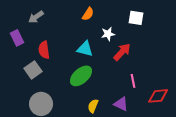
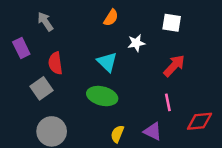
gray arrow: (36, 17) -> (45, 21), turned 91
cyan triangle: (85, 49) -> (107, 62), turned 30
red arrow: (122, 52) -> (174, 66), moved
green ellipse: (81, 76) -> (102, 96), turned 55

